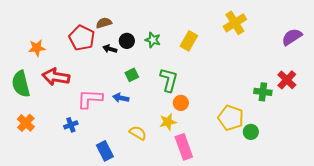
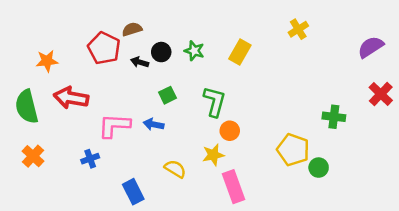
yellow cross: (235, 23) -> (298, 29), size x0.7
red cross: (287, 80) -> (381, 94), moved

